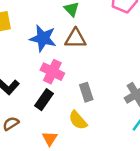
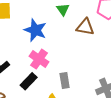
brown triangle: (76, 39) -> (85, 27), moved

